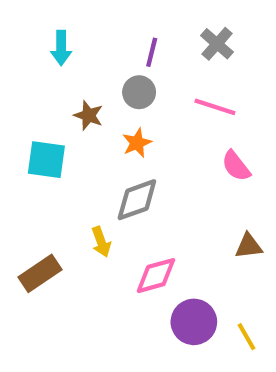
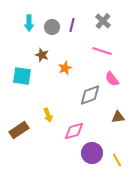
gray circle: (139, 92) -> (52, 27), moved
gray diamond: (137, 200) -> (90, 95), moved

